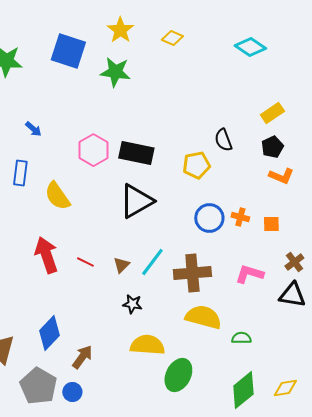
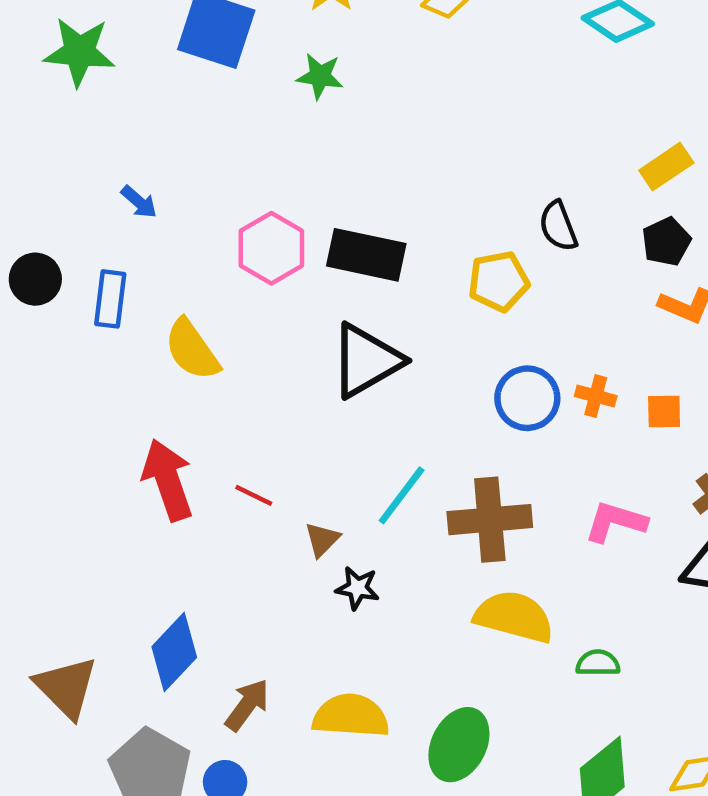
green star: (115, 72) -> (320, 76), size x0.7
brown triangle: (121, 265) -> (322, 539), moved
yellow semicircle: (147, 345) -> (351, 716), moved

